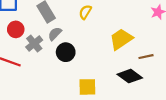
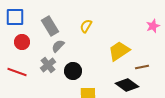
gray cross: (34, 44) -> (48, 65), moved
black circle: (66, 52) -> (73, 71), moved

